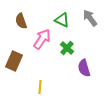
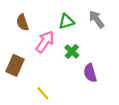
green triangle: (62, 20) -> (66, 21), turned -42
yellow line: (40, 87) -> (43, 93), turned -48

